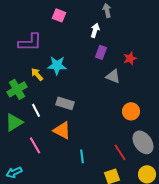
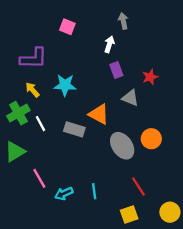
purple rectangle: (101, 52) -> (116, 70), turned -40
yellow arrow: (37, 74) -> (32, 90), moved
white line: (36, 110) -> (41, 124), moved
orange triangle: (62, 130) -> (99, 114), moved
gray ellipse: (143, 142) -> (122, 146), moved
cyan arrow: (14, 172) -> (64, 194), moved

